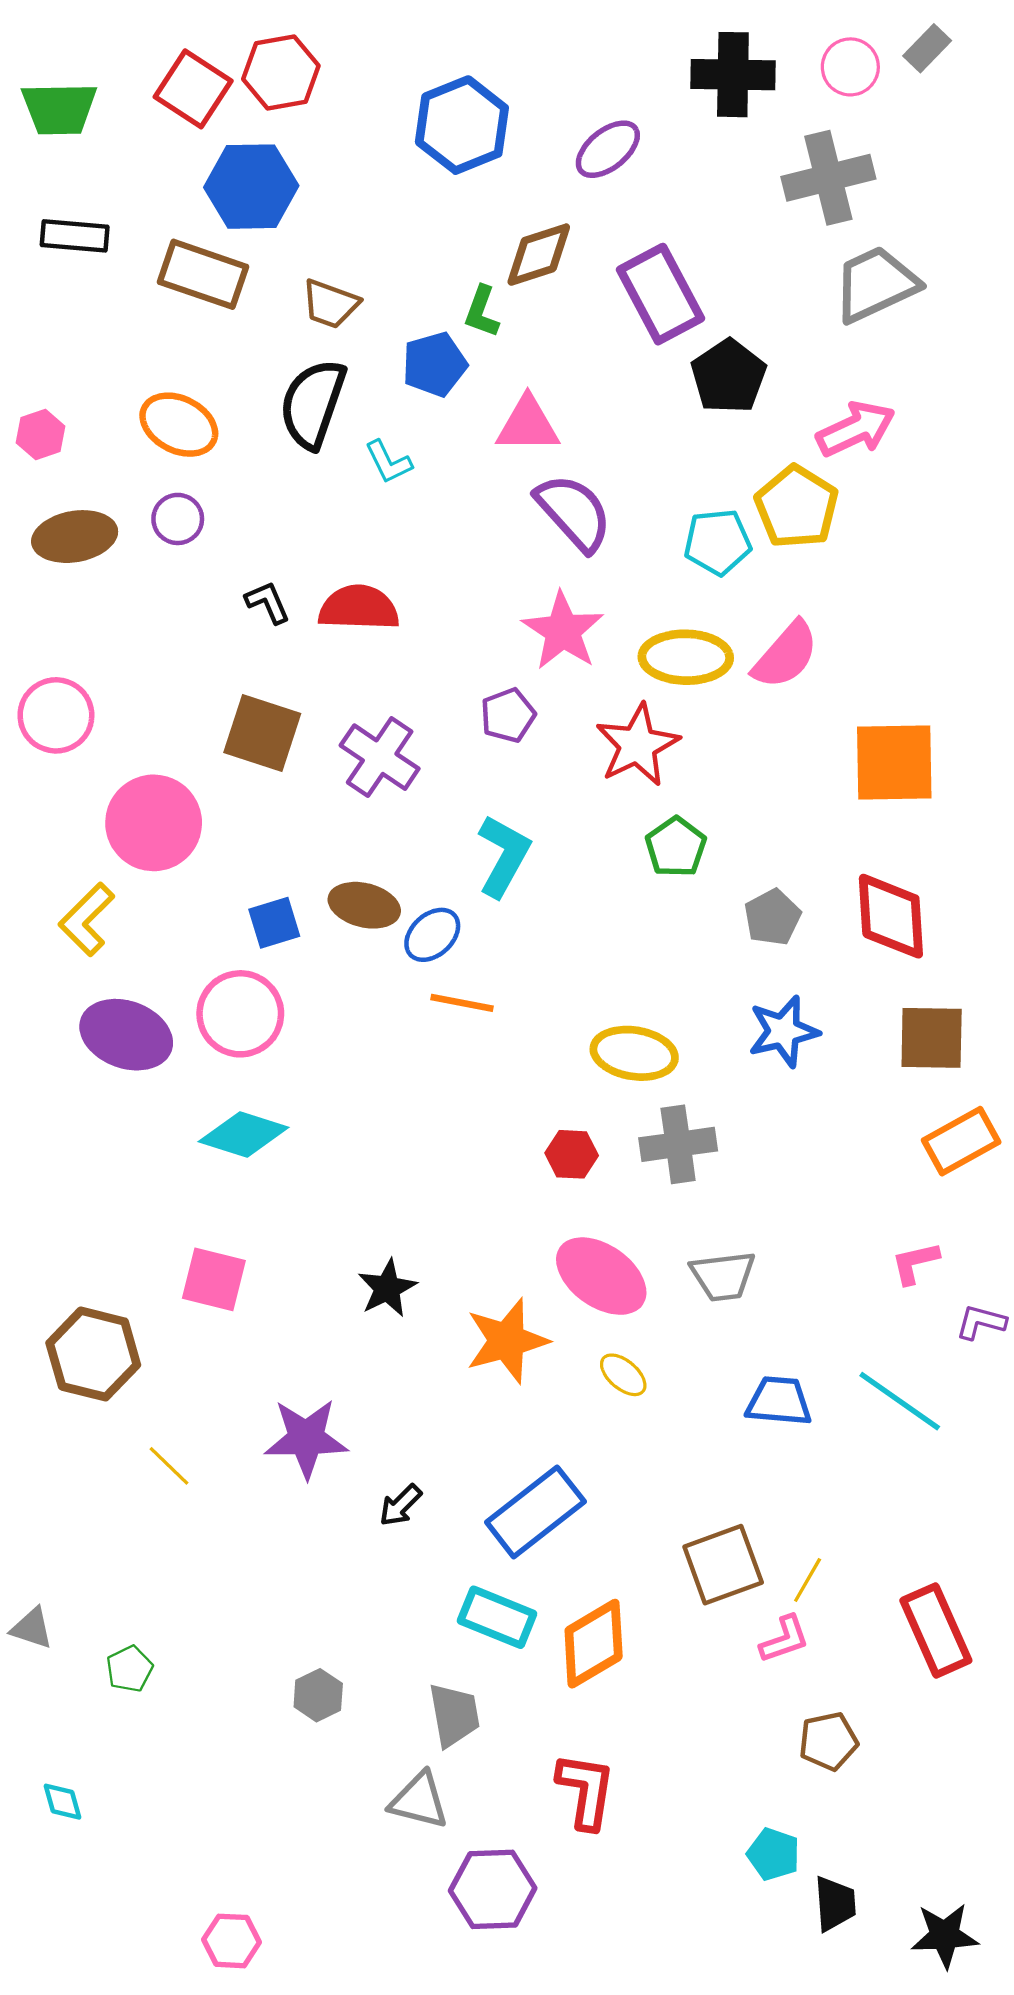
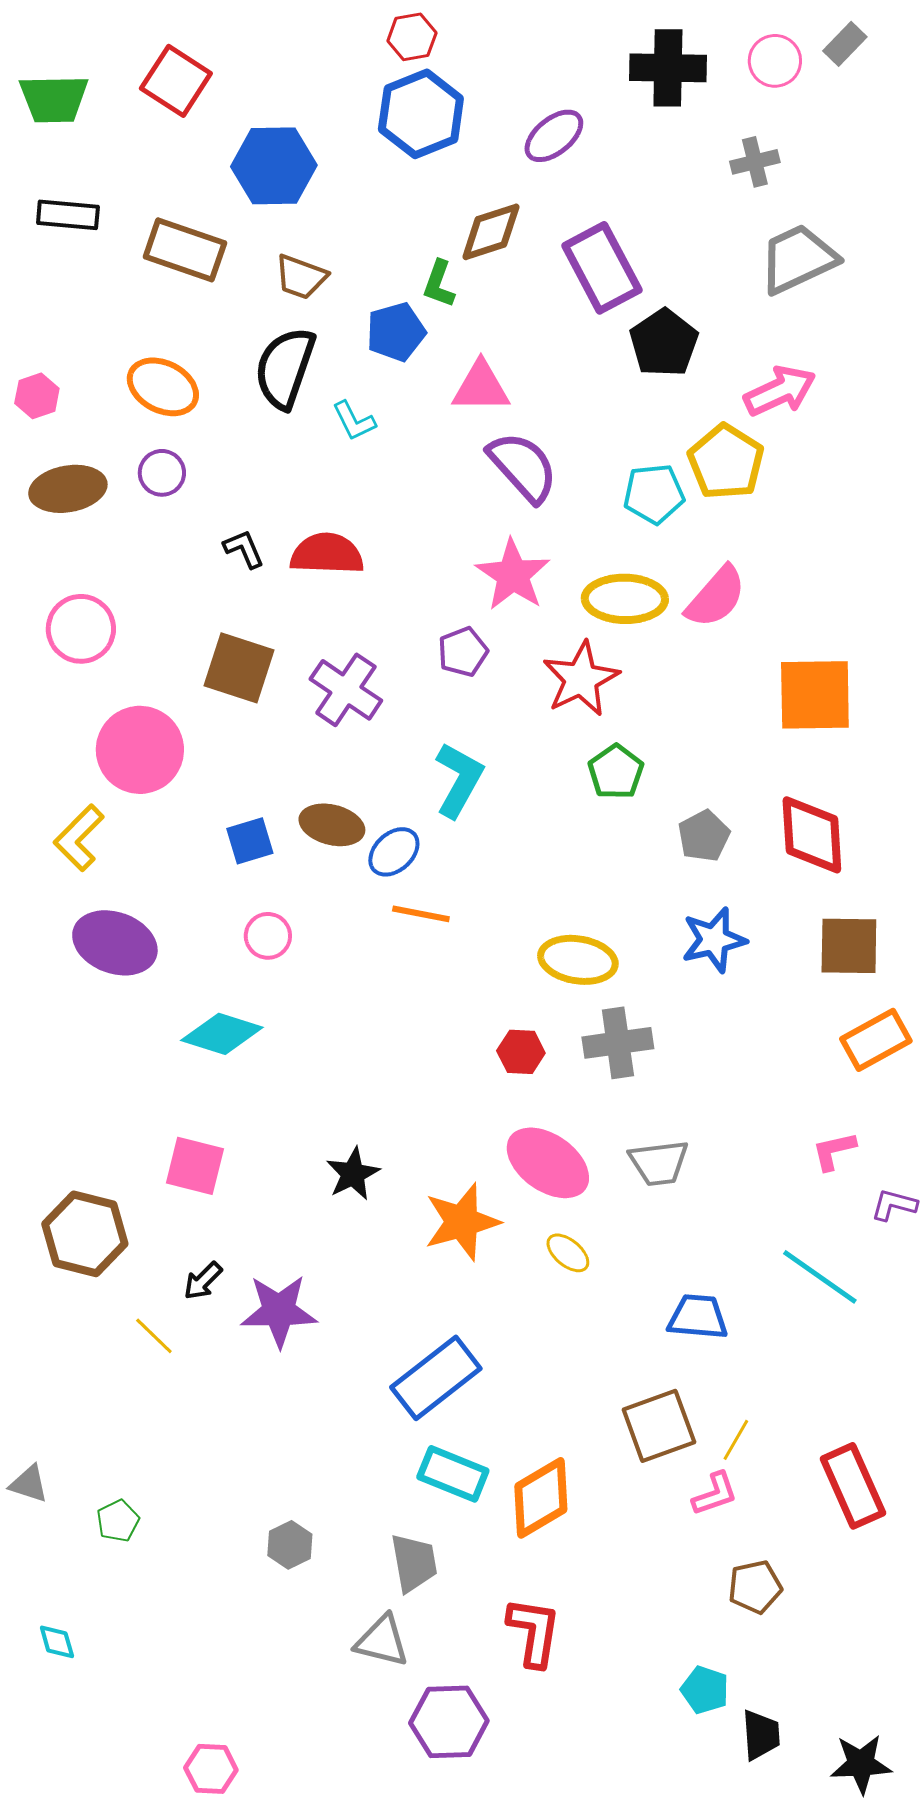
red hexagon: (281, 72) -> (412, 37), moved, size x0.7
gray cross: (828, 178) -> (755, 162), size x0.6
blue hexagon: (251, 187) -> (274, 166), moved
pink circle: (56, 715) -> (81, 629), moved
pink circle: (240, 1014) -> (268, 936), moved, size x0.6
blue trapezoid: (779, 1401) -> (698, 1317), moved
black arrow: (400, 1505) -> (203, 1281), moved
blue rectangle: (535, 1512) -> (436, 1378), moved

